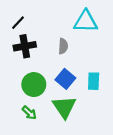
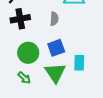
blue square: (65, 79) -> (56, 48), turned 30
cyan rectangle: (94, 81) -> (79, 63), moved

